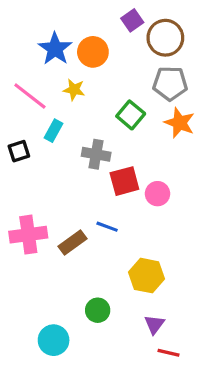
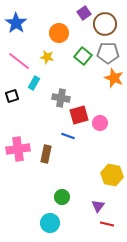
blue star: (55, 49) -> (16, 23), moved
green square: (131, 115) -> (83, 56), moved
blue line: (107, 227) -> (68, 136), moved
brown rectangle: (72, 242) -> (46, 154), turned -42
yellow hexagon: (146, 276) -> (112, 175), moved
cyan circle: (54, 340) -> (50, 223), moved

